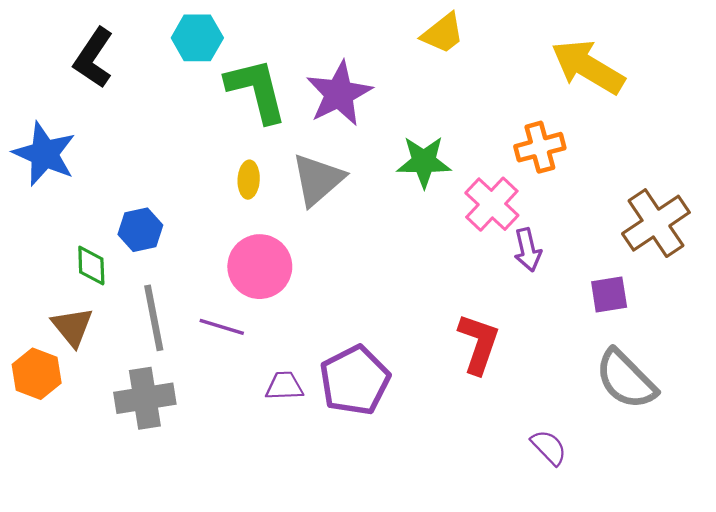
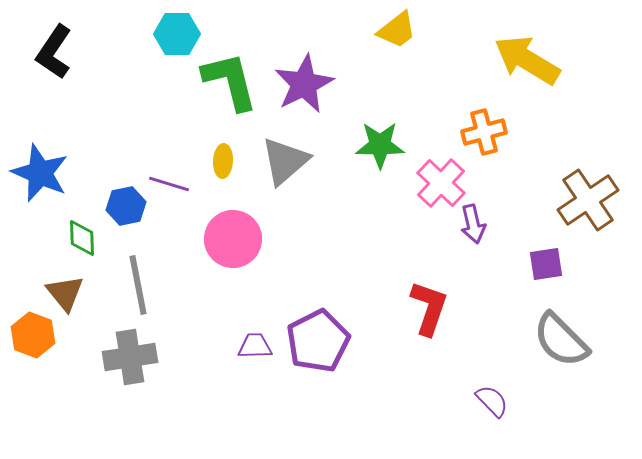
black L-shape: (94, 58) -> (54, 52), moved
blue star: (44, 154) -> (40, 173), moved
purple line: (222, 327) -> (169, 184), moved

